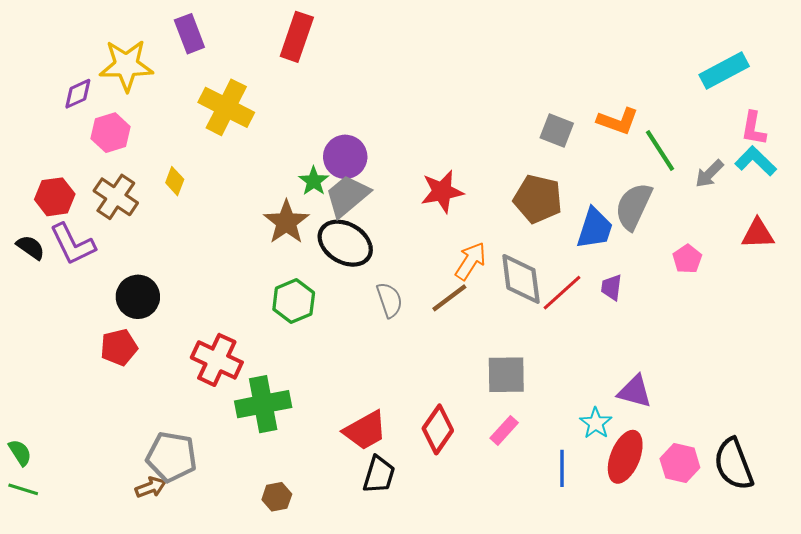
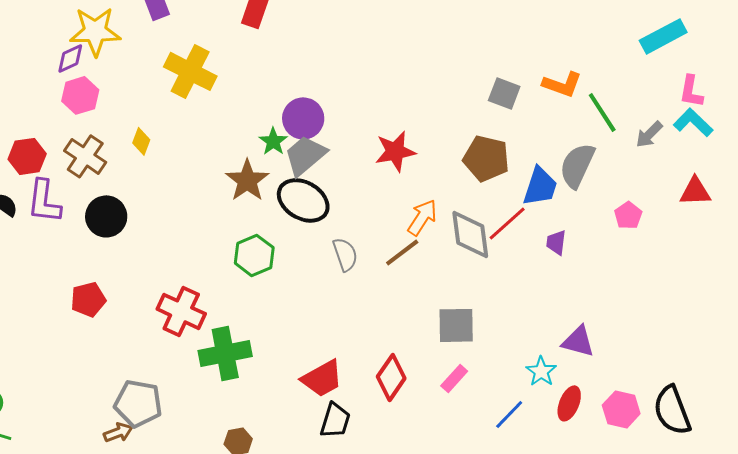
purple diamond: (78, 94) -> (70, 58), moved
purple L-shape: (73, 244) -> (44, 201), turned 33
red line: (562, 293) -> (507, 223), moved
black circle: (138, 297) -> (106, 216), moved
red ellipse: (625, 457) -> (569, 403), size x0.7
blue line: (562, 468) -> (509, 414), turned 44

